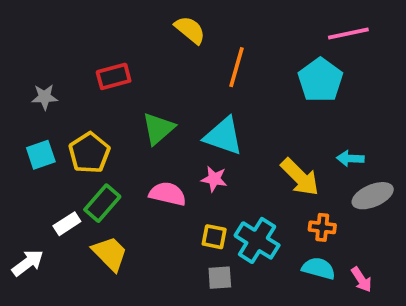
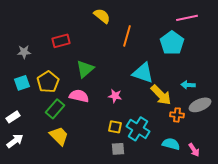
cyan triangle: (224, 136) -> (143, 73), moved
pink semicircle: (168, 194) -> (79, 96), moved
white rectangle: (67, 224) -> (13, 117), moved
orange cross: (322, 227) -> (177, 115), moved

